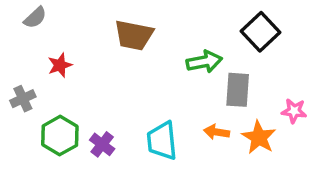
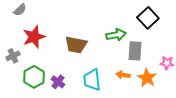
brown trapezoid: (134, 35) -> (76, 45), moved
red star: (60, 65) -> (34, 37), size x1.6

